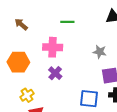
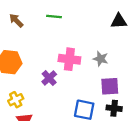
green line: (67, 22) -> (54, 16), moved
pink cross: (53, 47) -> (69, 59), moved

